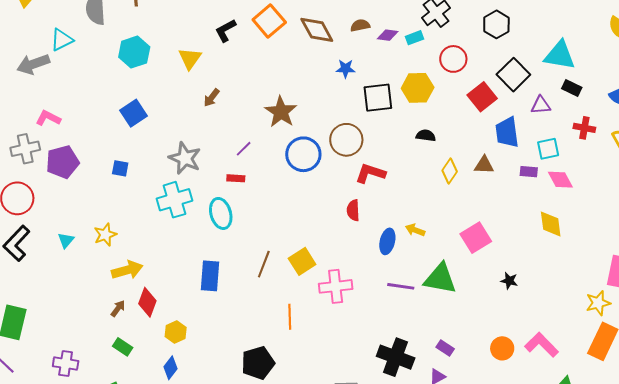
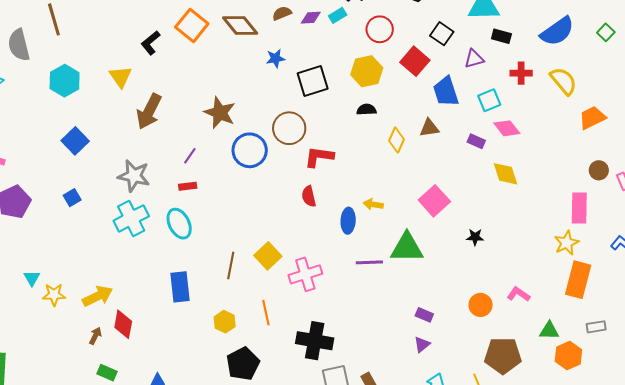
black square: (513, 75) -> (442, 34), size x0.7
yellow hexagon: (418, 88) -> (367, 71), moved
brown arrow: (212, 98) -> (149, 111), size x1.8
blue square: (120, 168) -> (72, 198), turned -30
purple rectangle: (529, 172) -> (476, 141), moved, turned 30
yellow star: (105, 235) -> (54, 295), moved, turned 30
yellow hexagon: (176, 332) -> (225, 322), moved
pink L-shape: (542, 345) -> (518, 294), size x0.7
black cross: (396, 357) -> (315, 341), moved

